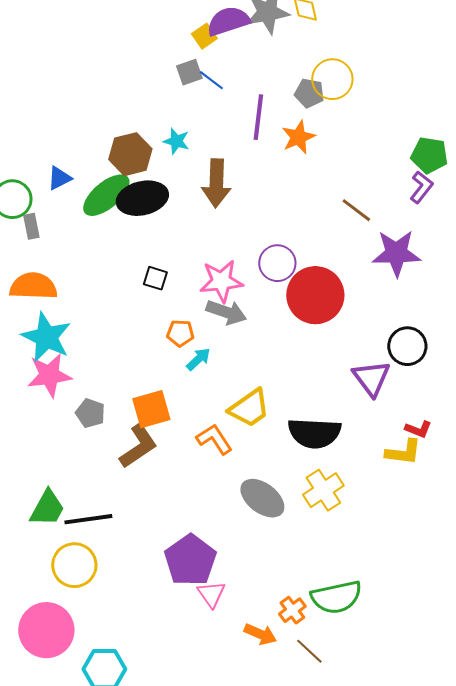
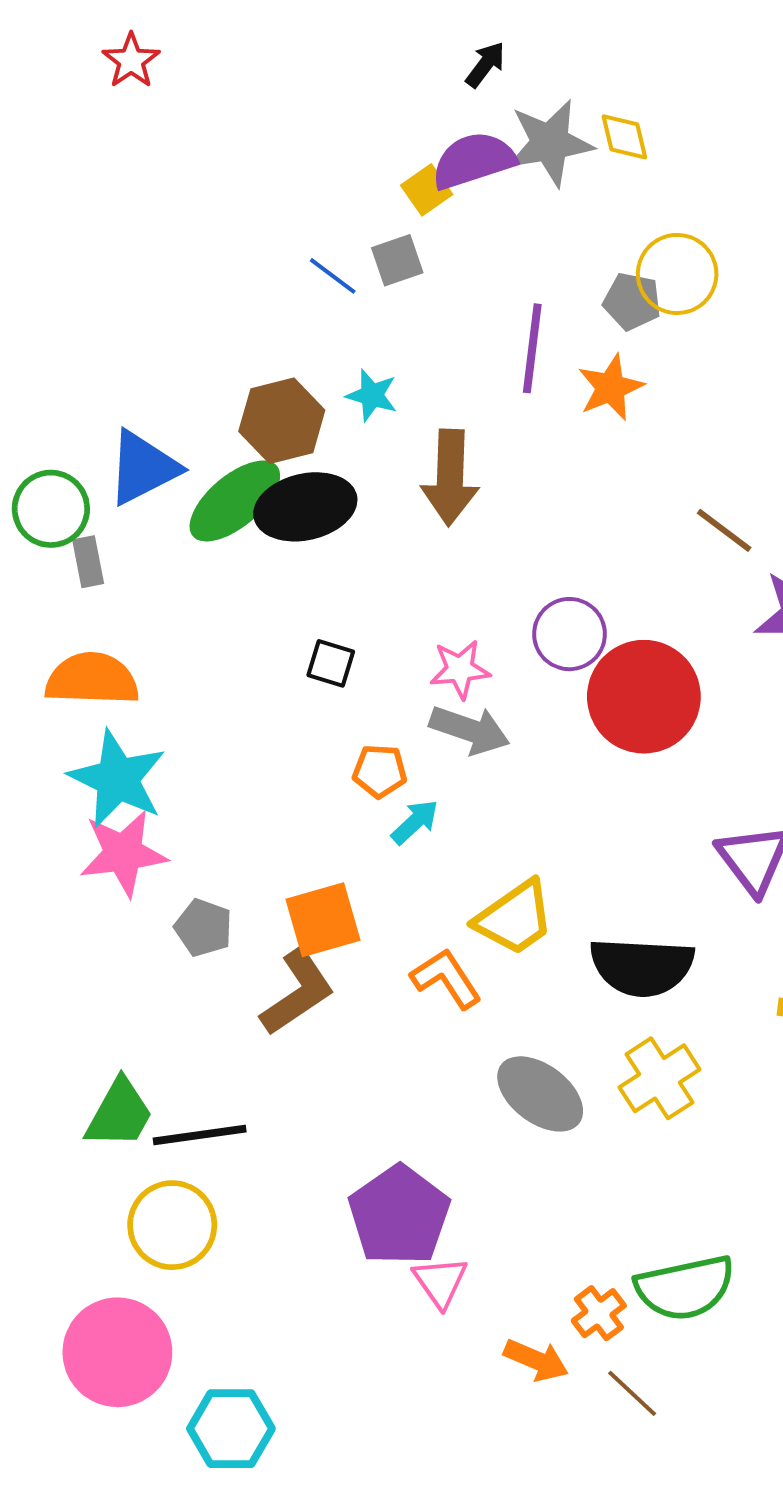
blue line: (211, 80) -> (333, 276), moved
blue triangle: (59, 178) -> (143, 468), size x1.6
pink star: (221, 281) -> (460, 669), size x0.7

